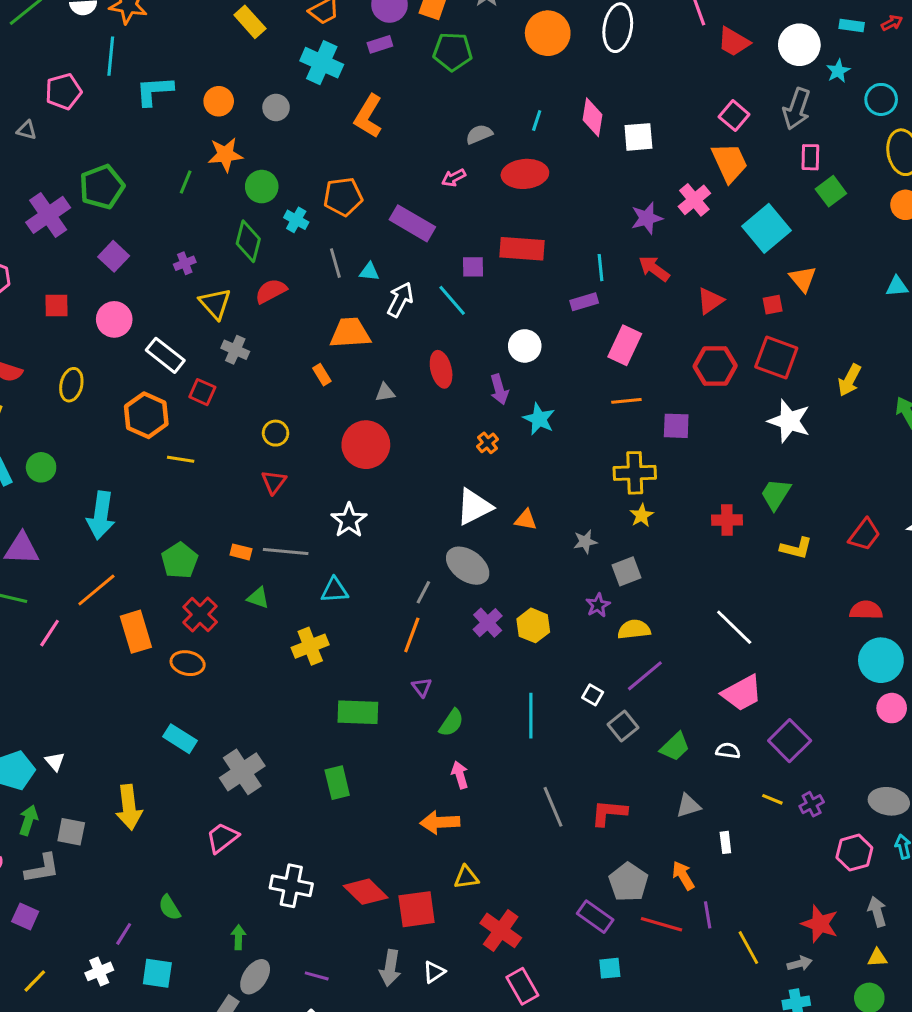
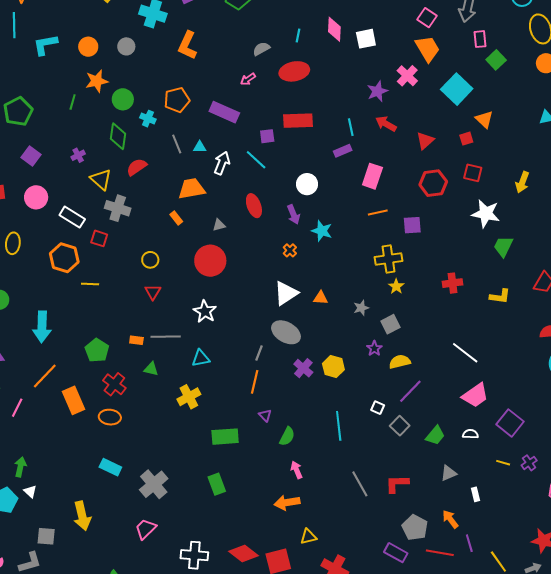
gray cross: (235, 350) -> (118, 208), size x1.4
red square: (776, 358) -> (473, 173), size x0.7
green trapezoid: (776, 494) -> (503, 246), moved
green arrow: (28, 820) -> (20, 467), moved

